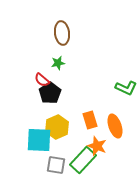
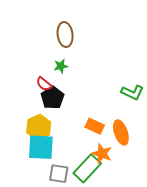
orange rectangle: (90, 120) -> (95, 126), turned -48
yellow hexagon: (57, 127) -> (39, 127), moved

